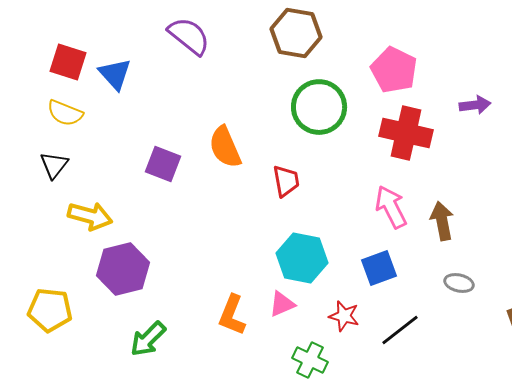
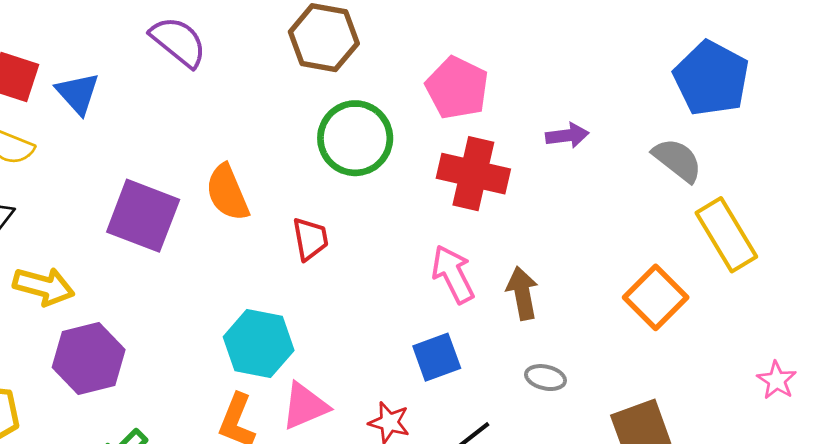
purple square: (163, 164) -> (143, 216), size x1.5
cyan hexagon: (302, 258) -> (259, 344), moved
pink triangle: (282, 304) -> (305, 406), size x1.4

